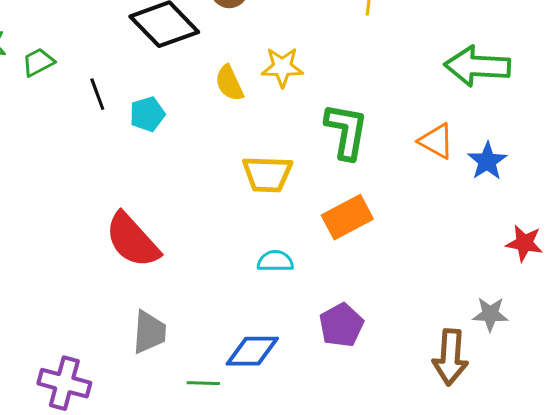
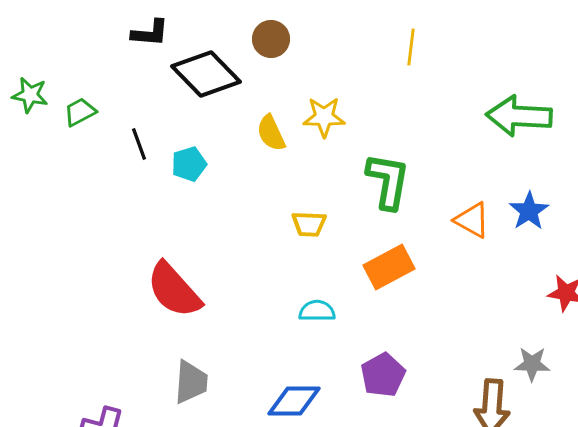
orange triangle: (436, 141) -> (472, 220), moved
yellow trapezoid: (267, 174) -> (309, 224), size x0.7

